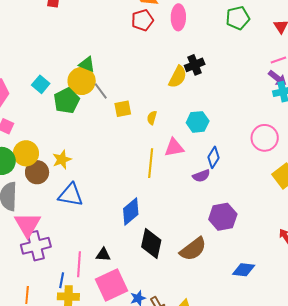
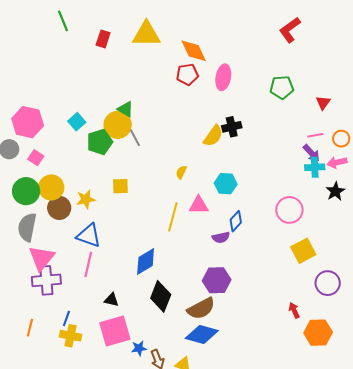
yellow square: (123, 109) -> (120, 186), moved
purple hexagon: (223, 217) -> (217, 280), moved
pink line: (79, 264) -> (88, 265), moved
blue diamond: (244, 270) -> (202, 335), moved, size x1.4

